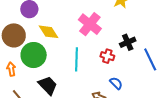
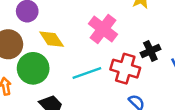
red cross: (107, 56) -> (125, 69), size x1.6
cyan line: (77, 59) -> (87, 73), turned 70

